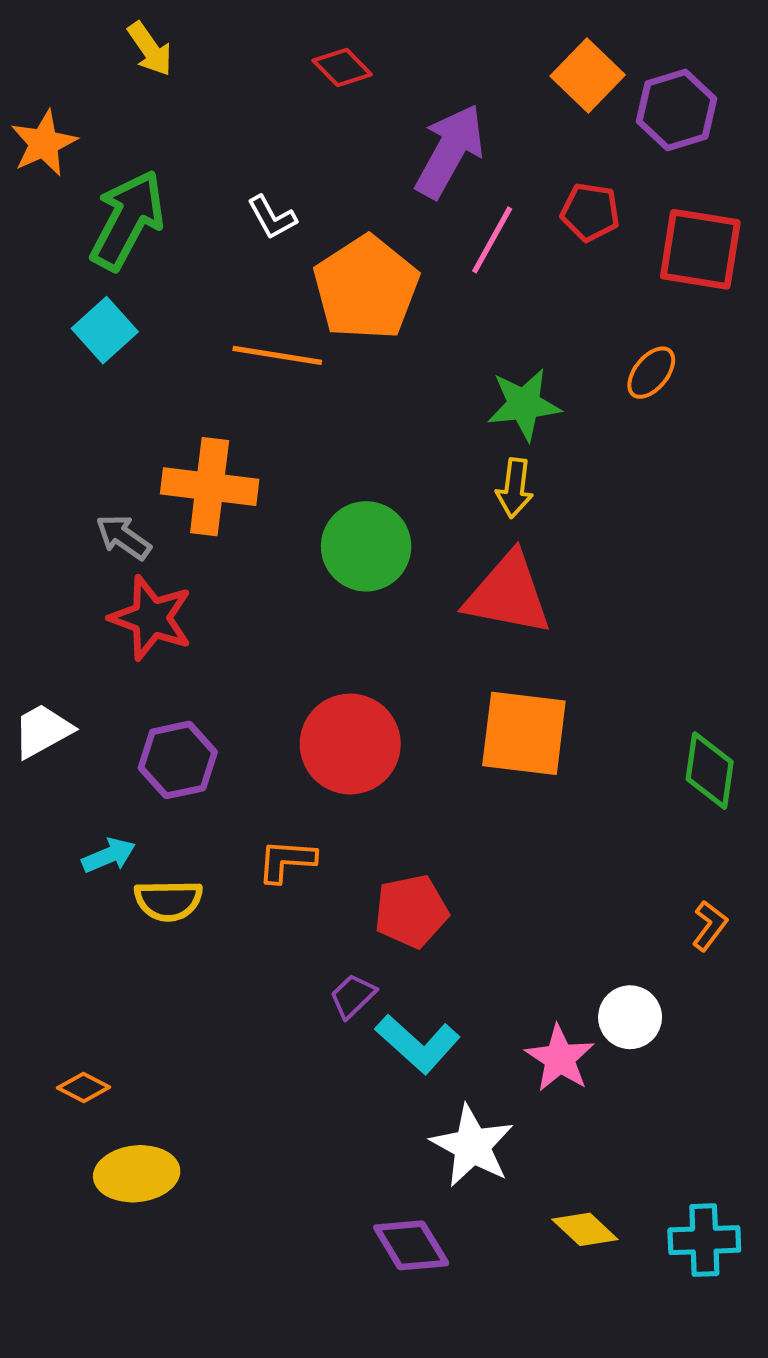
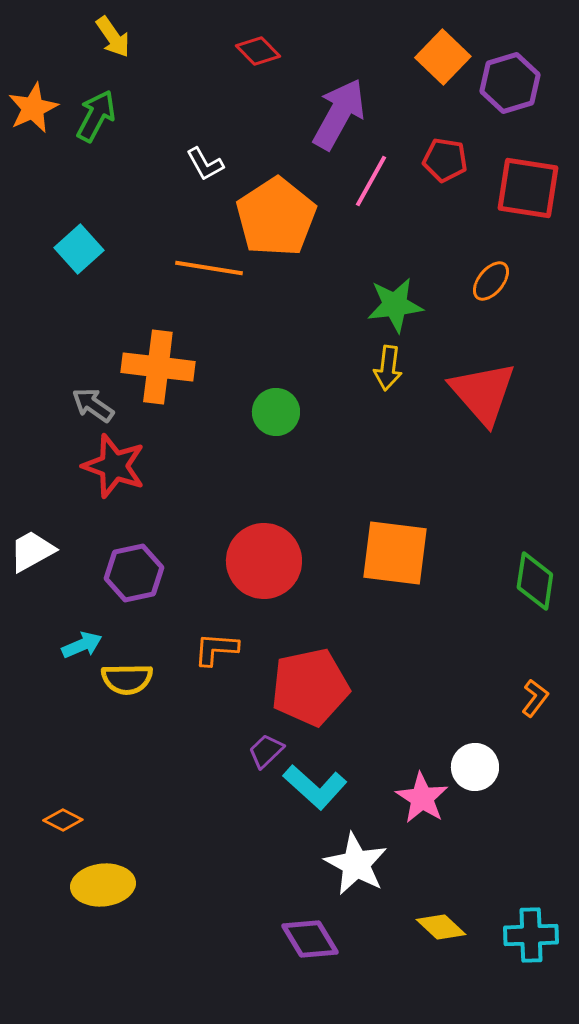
green arrow: (127, 220) -> (96, 116), moved, size x0.7
green circle: (366, 546) -> (276, 412), size x0.7
red triangle: (508, 594) -> (483, 393), moved, turned 38
red pentagon: (411, 911) -> (310, 687), size x1.4

